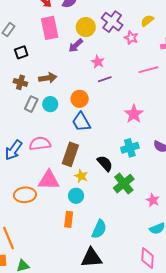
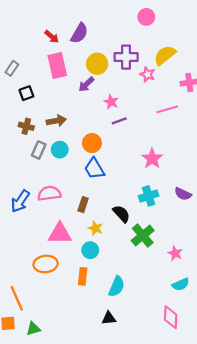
yellow semicircle: (147, 21) -> (165, 55), size x1.5
purple cross: (112, 22) -> (126, 57), turned -35
brown rectangle: (70, 154) -> (83, 205), size x0.6
orange ellipse: (25, 195) -> (46, 264), moved
black triangle: (91, 258) -> (109, 318), size x0.6

